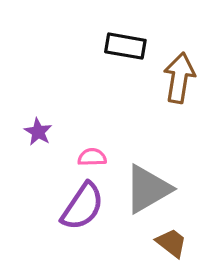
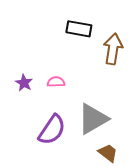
pink semicircle: (92, 157) -> (56, 82), moved

